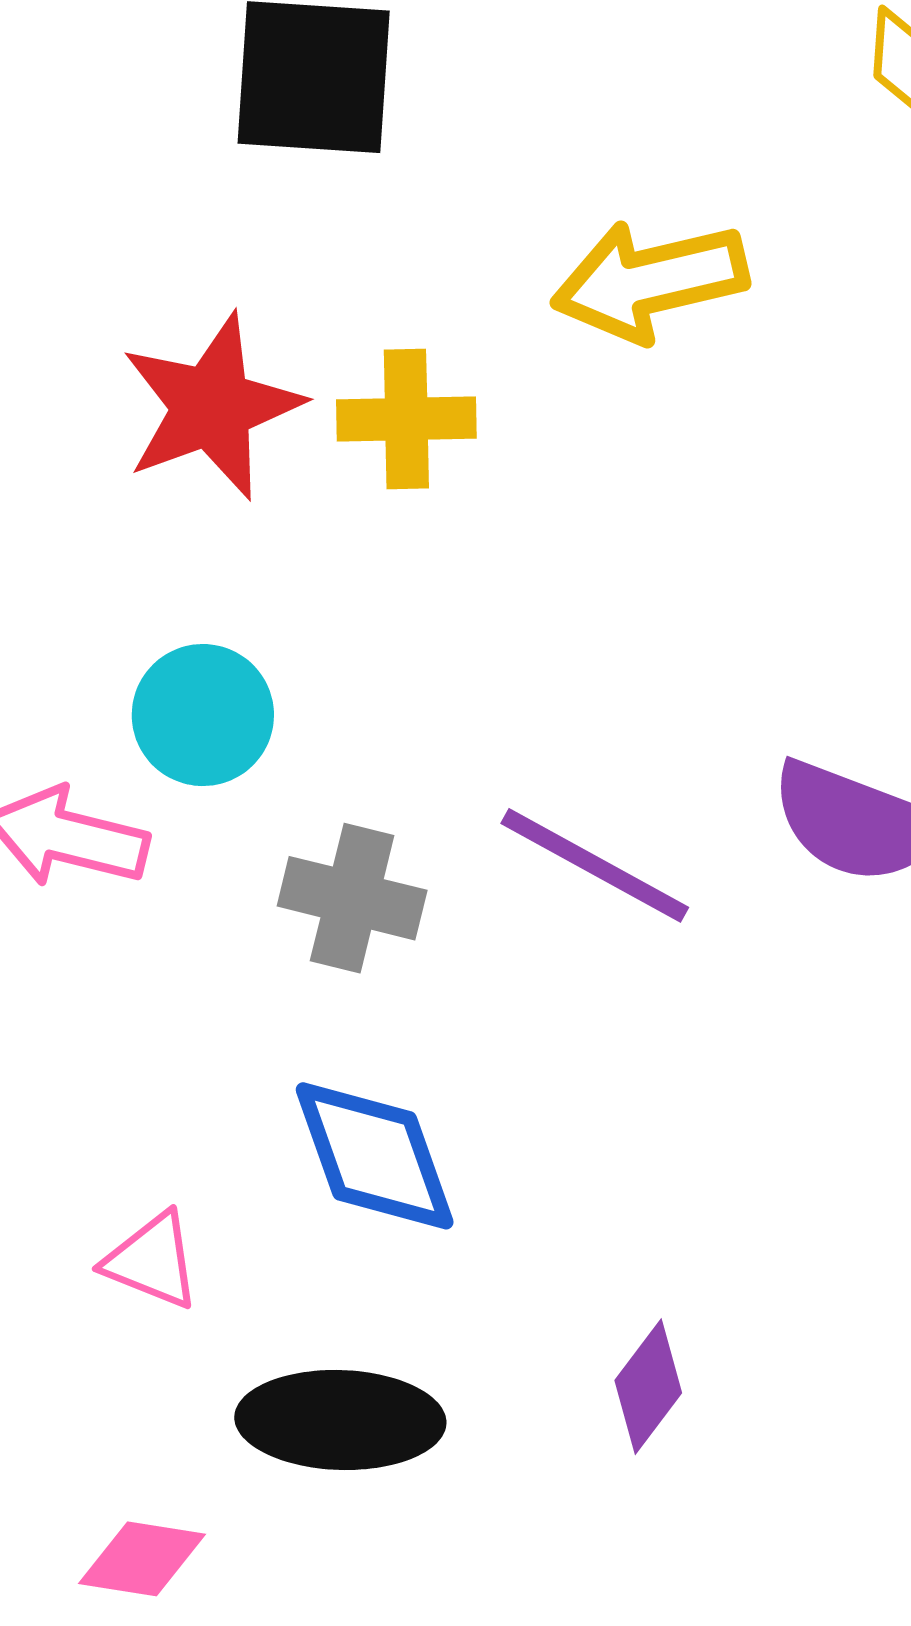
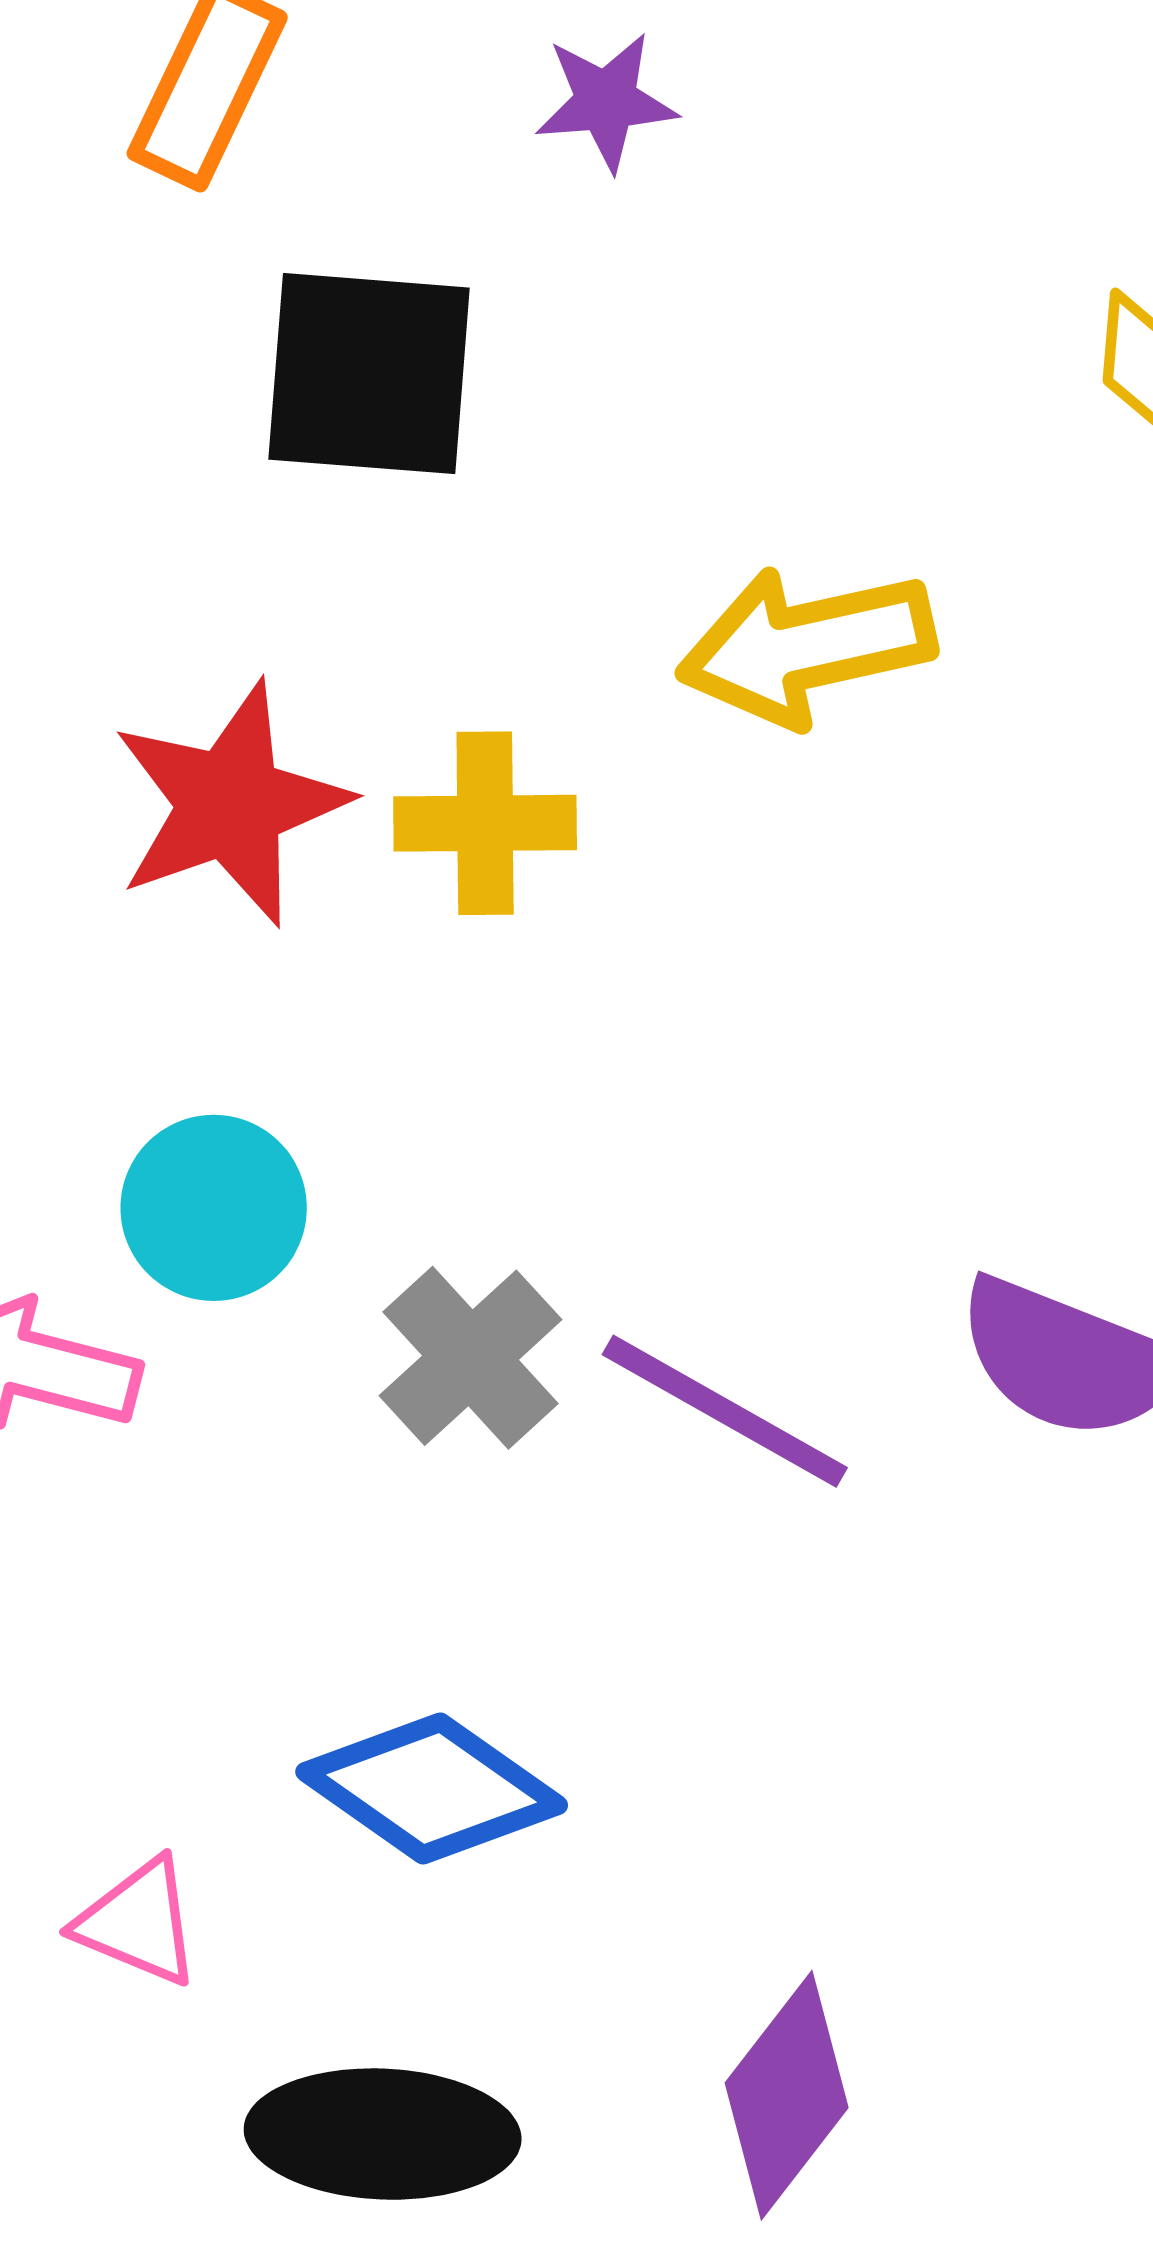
gray cross: (352, 898) -> (471, 1358), moved, turned 33
blue diamond: (375, 1156) -> (432, 1788), turned -36
purple diamond: (648, 1387) -> (787, 2095), size x1.4

